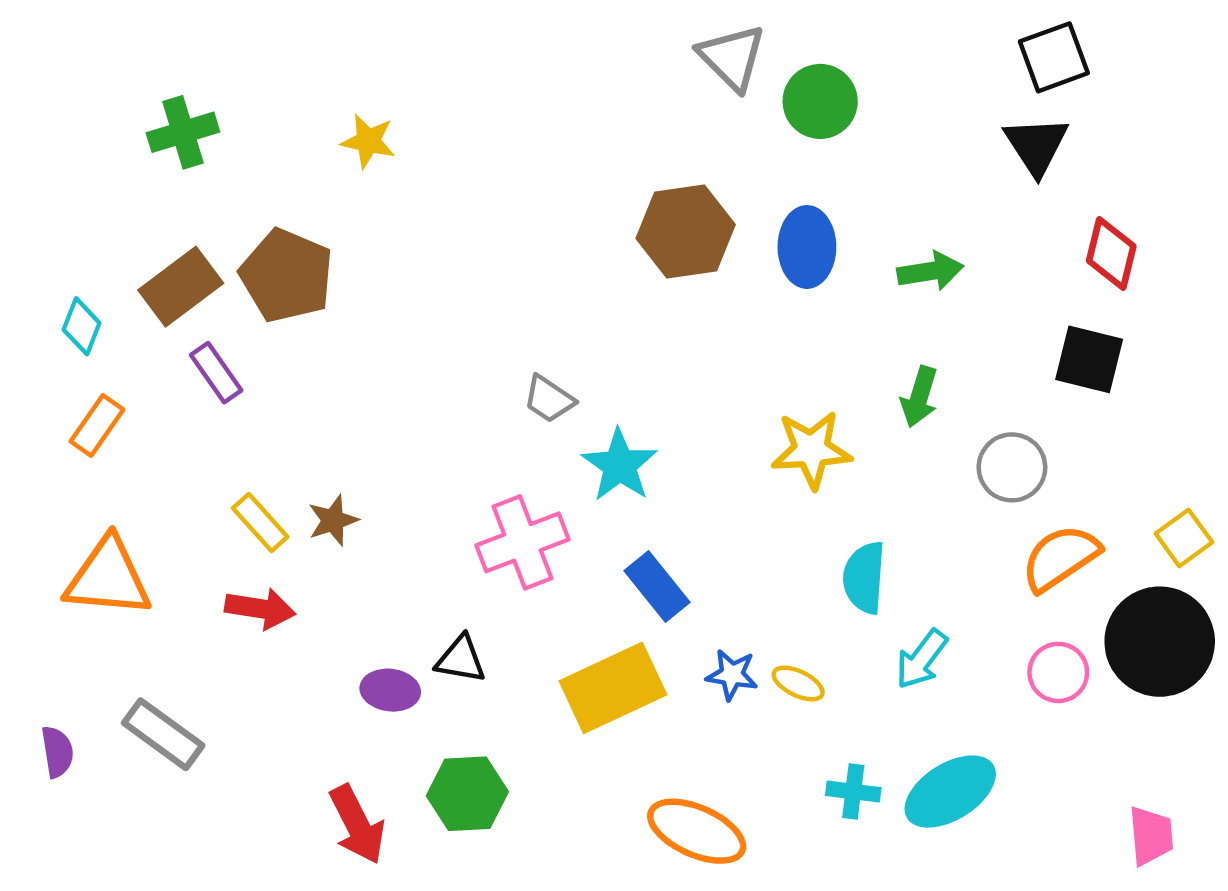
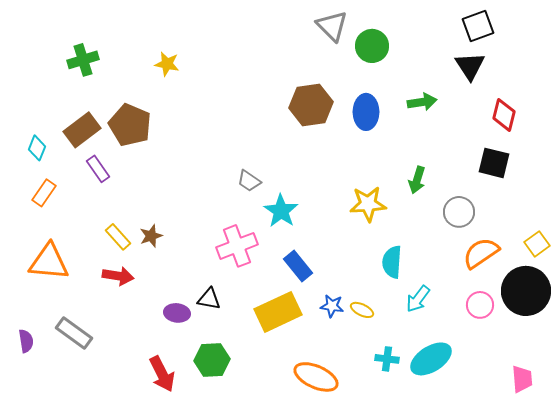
green arrow: (930, 271) -> (422, 102), moved

